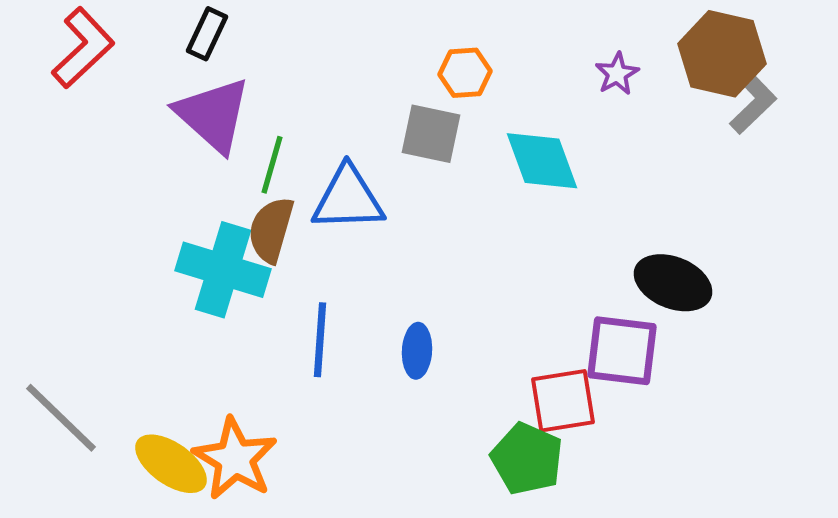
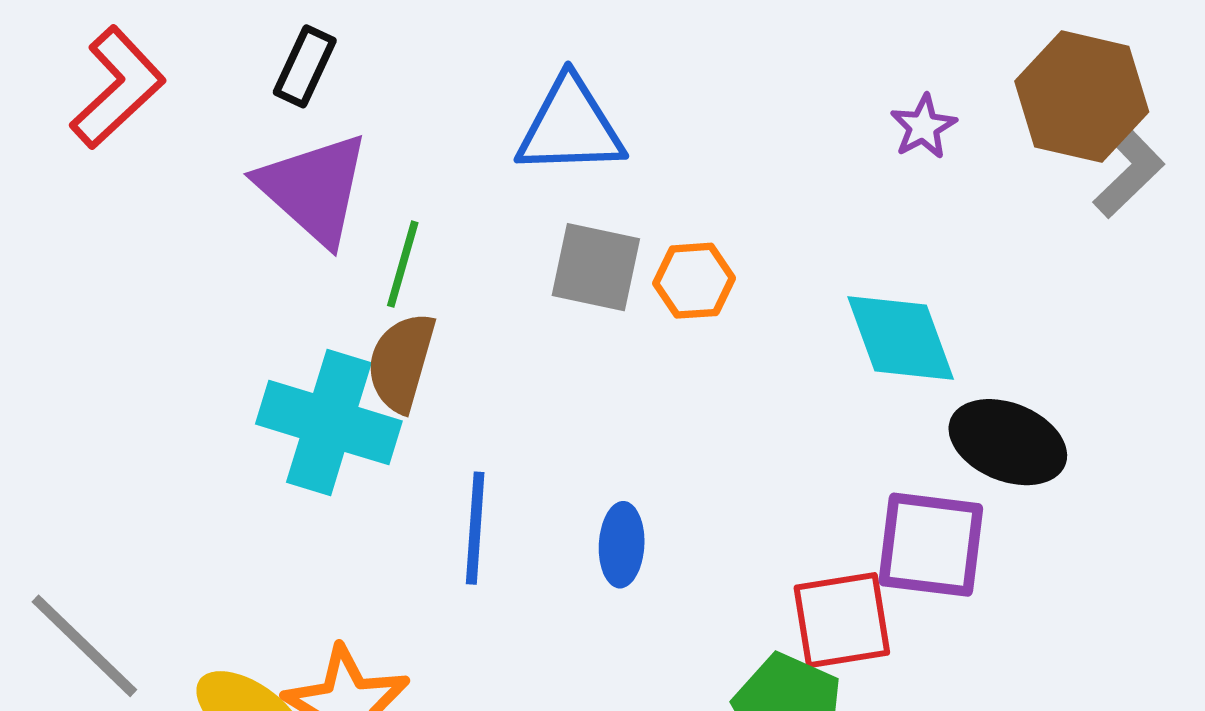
orange hexagon: (465, 73) -> (694, 281), moved
gray square: (431, 134) -> (596, 267), moved
cyan diamond: (542, 161) -> (901, 338), moved
blue triangle: (348, 199) -> (570, 127), moved

